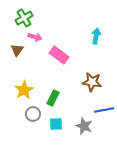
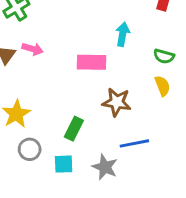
pink arrow: (35, 37) -> (33, 49), moved
pink rectangle: (59, 55) -> (92, 62), moved, turned -36
green rectangle: (53, 98) -> (74, 129), moved

